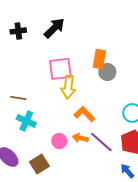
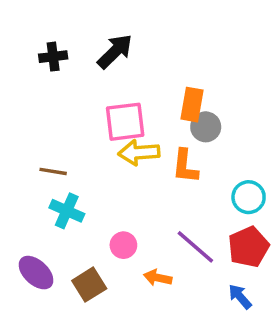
yellow arrow: (68, 87) -> (139, 153), turned 80
orange L-shape: (84, 114) -> (185, 166), moved, turned -130
orange arrow: (80, 138) -> (158, 278), moved

